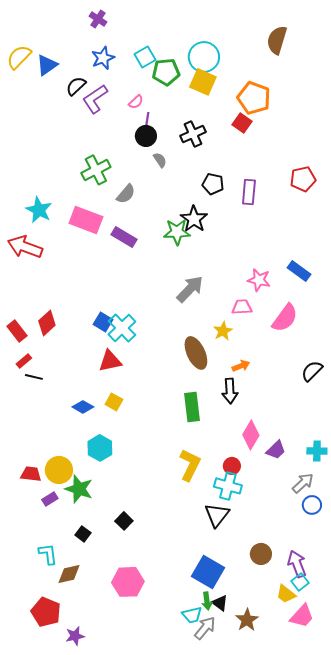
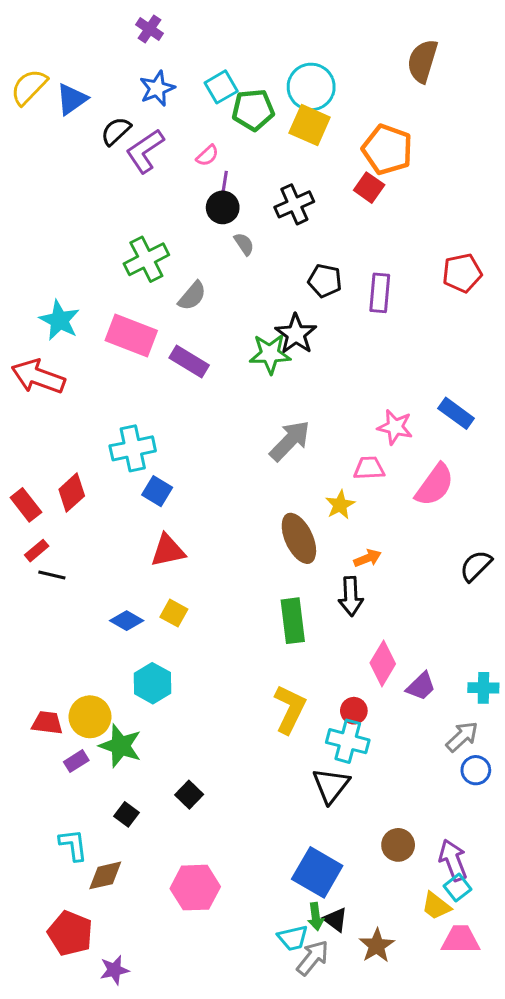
cyan cross: (122, 328) -> (133, 448), moved, turned 32
pink trapezoid: (302, 616) -> (461, 939), turned -132

